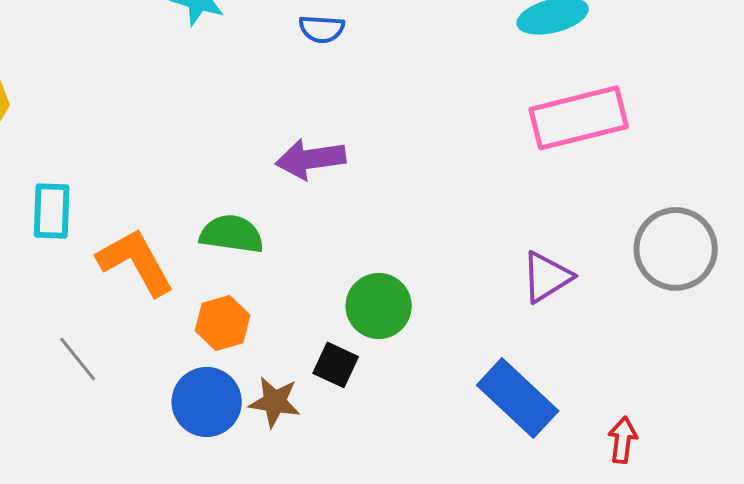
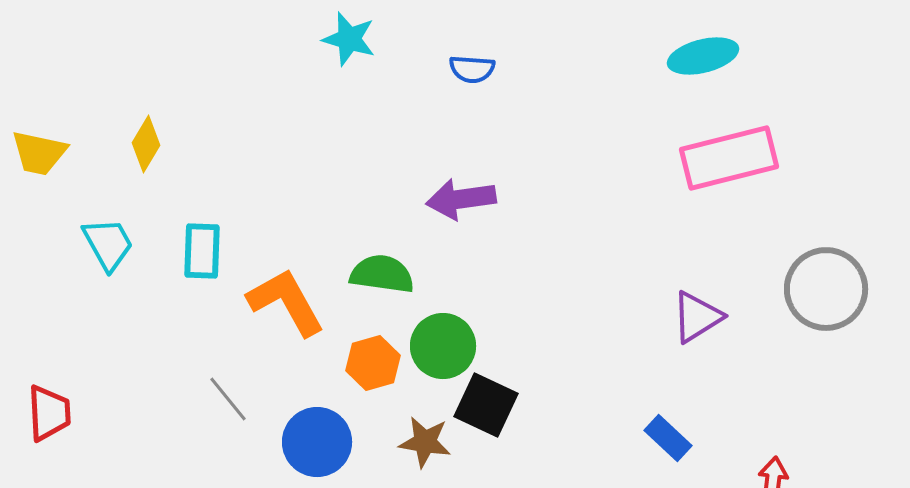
green circle: (379, 306) -> (443, 346), moved
black square: (336, 365) -> (486, 405), size x1.4
blue rectangle: (518, 398) -> (668, 438), size x0.6
blue circle: (207, 402) -> (317, 442), moved

